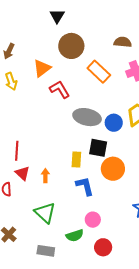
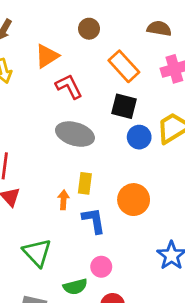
brown circle: (71, 46) -> (89, 29), size x0.6
gray ellipse: (87, 117) -> (75, 134), moved
black square: (98, 148) -> (124, 106), moved
orange arrow: (45, 176) -> (63, 200), moved

